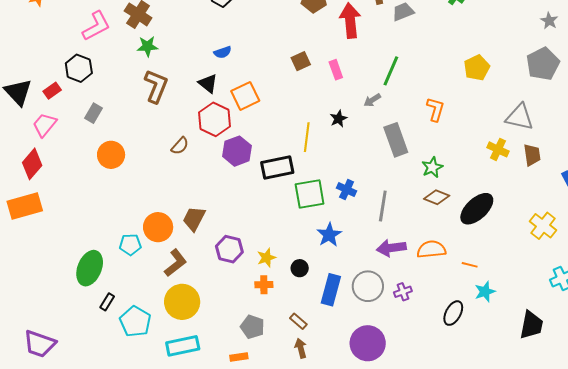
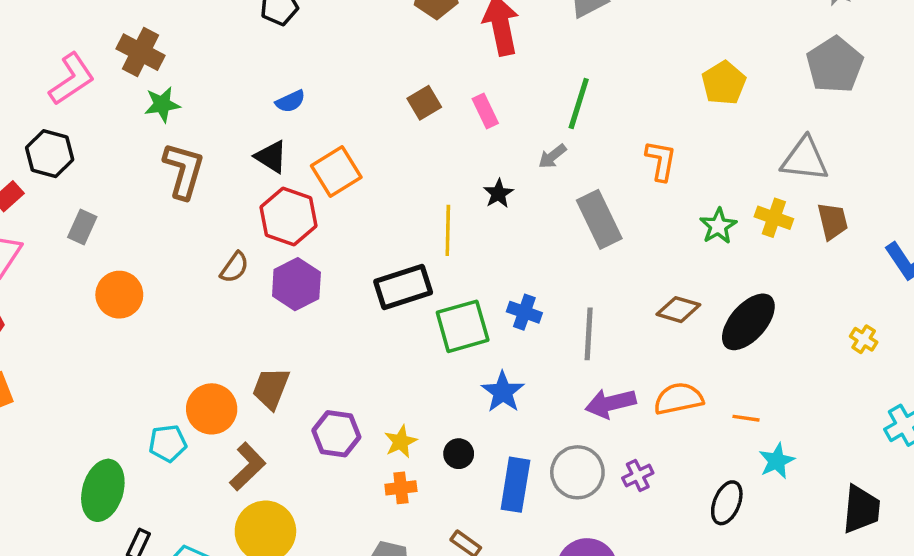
purple hexagon: (237, 151) -> (296, 284), moved
green star: (432, 167) -> (718, 226), moved
yellow cross: (543, 226) -> (864, 339), size x0.6

